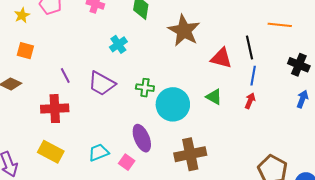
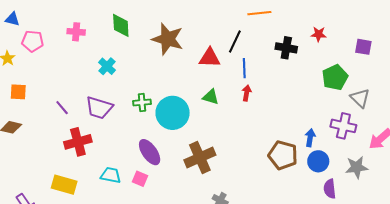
black line: (250, 47) -> (235, 42), turned 50
blue arrow: (302, 99) -> (310, 138), moved
red cross: (55, 109) -> (78, 142), moved
cyan trapezoid: (99, 152) -> (111, 175), turned 45

